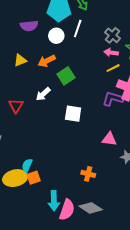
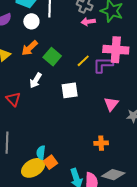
yellow line: (113, 68) -> (83, 61), moved
pink triangle: (109, 139) -> (111, 104), turned -42

